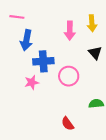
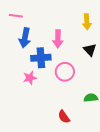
pink arrow: (70, 31) -> (58, 39), moved

